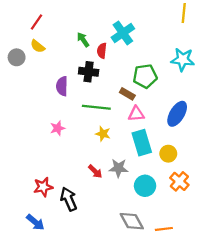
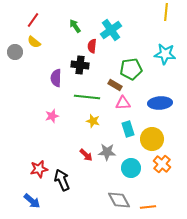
green arrow: (83, 40) -> (75, 26), moved
blue ellipse: (177, 114) -> (160, 103), turned 55
cyan rectangle: (142, 143) -> (128, 129), size x0.7
yellow circle: (168, 154) -> (152, 139), size x1.5

